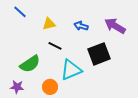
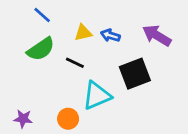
blue line: (20, 12) -> (42, 15), moved
yellow triangle: (49, 24) -> (83, 33), moved
green semicircle: (30, 64) -> (41, 49), moved

